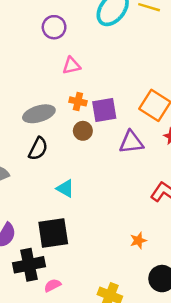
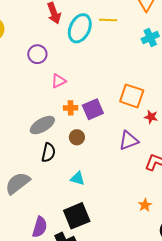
brown circle: (83, 131) -> (77, 137), moved
purple triangle: (131, 142) -> (129, 141), moved

